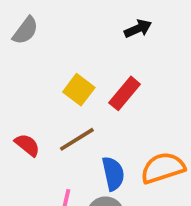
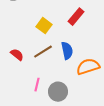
red rectangle: (125, 93) -> (76, 17), moved
blue semicircle: (113, 174) -> (67, 51), moved

